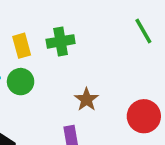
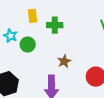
yellow rectangle: (22, 46) -> (33, 16), moved

